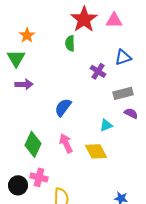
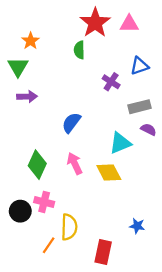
cyan triangle: (106, 125) -> (120, 143), size x1.5

